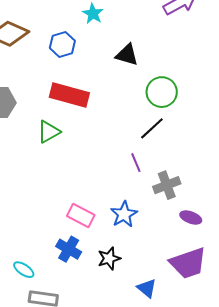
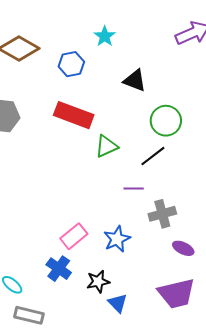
green triangle: (49, 132) -> (107, 146), moved
purple line: (136, 163) -> (134, 189), turned -72
pink rectangle: (81, 216) -> (74, 236), turned -72
blue triangle: (147, 288) -> (118, 303), moved

